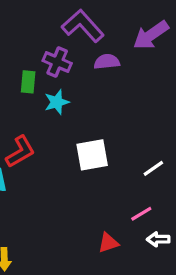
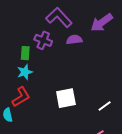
cyan star: (57, 102) -> (25, 72), moved

